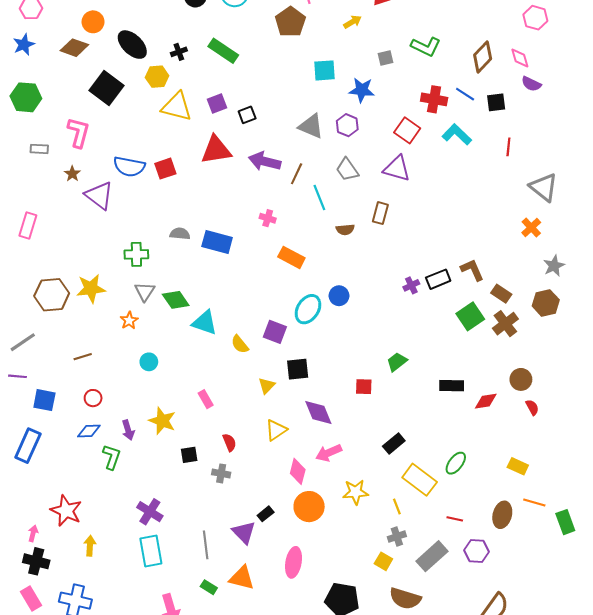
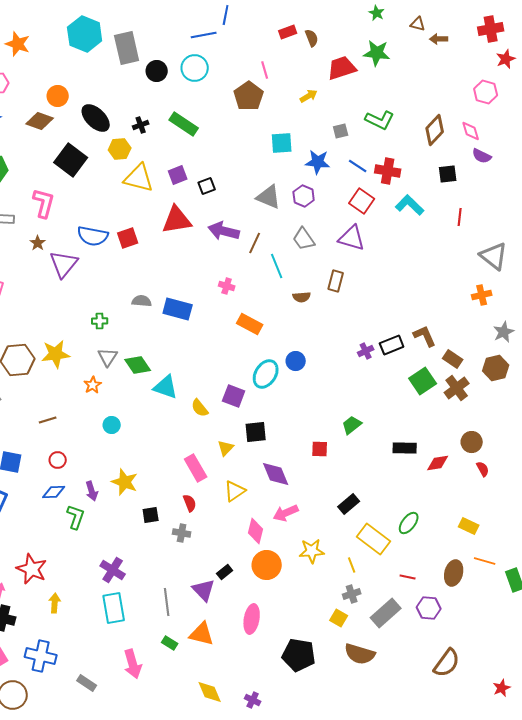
blue line: (465, 94) -> (358, 166), moved
purple triangle: (99, 195) -> (64, 264), turned 32
orange cross: (531, 227) -> (482, 295), turned 30
green cross: (136, 254) -> (100, 321), size x0.7
pink rectangle: (206, 399) -> (196, 468), moved, size x1.5

